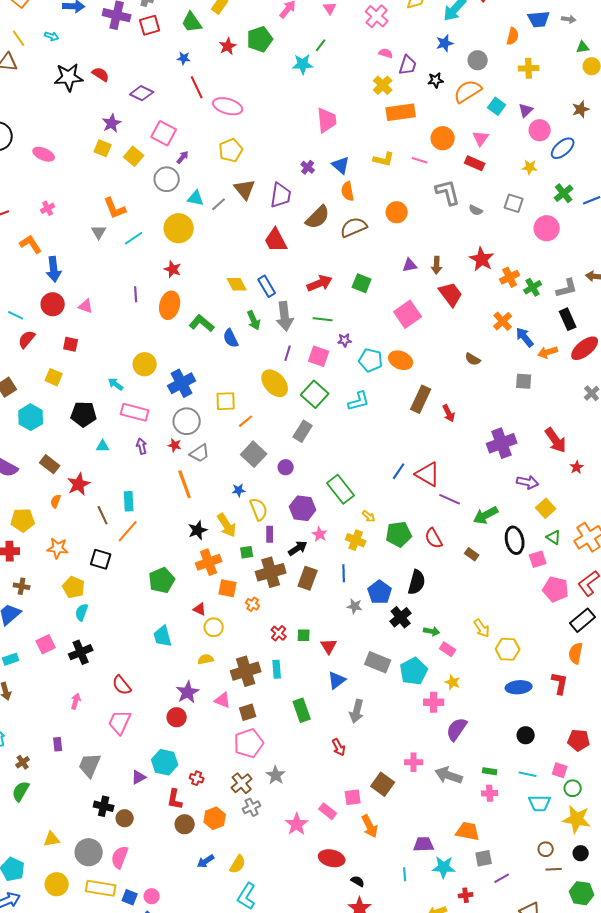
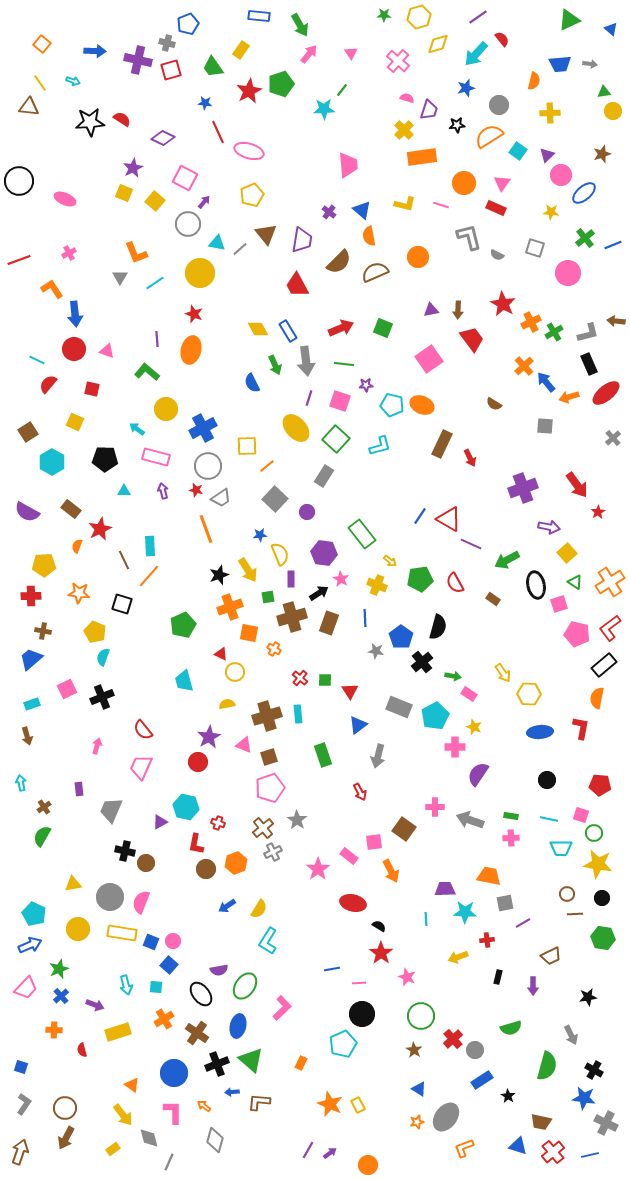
red star: (228, 46) -> (249, 91), size x1.4
green L-shape: (202, 323) -> (147, 372), moved

